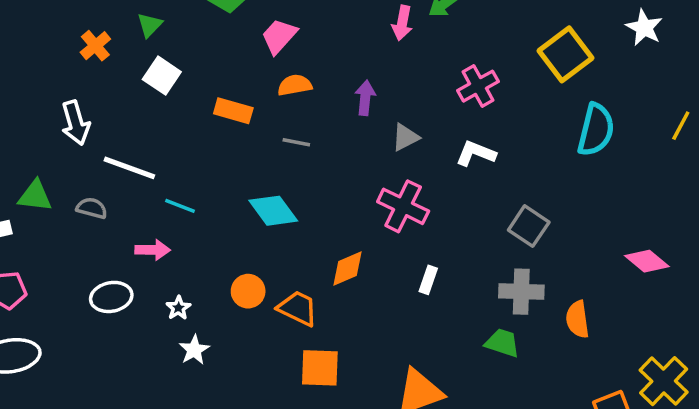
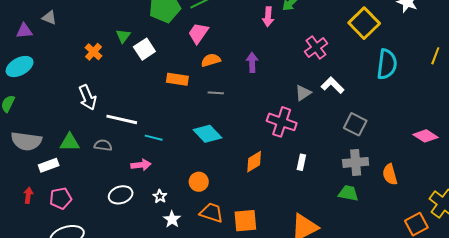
white square: (162, 76) -> (144, 49), moved, turned 30
gray triangle: (405, 137) -> (303, 93), moved
white L-shape: (476, 153) -> (333, 85), moved, turned 30
orange trapezoid: (298, 308) -> (212, 213), moved

